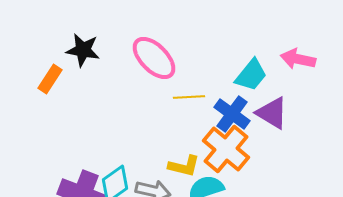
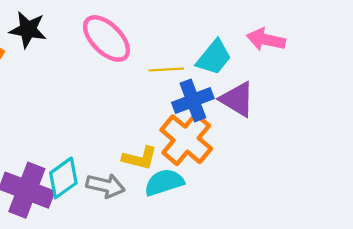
yellow line: (189, 97) -> (166, 69), moved
blue cross: (232, 114) -> (193, 100), turned 33

